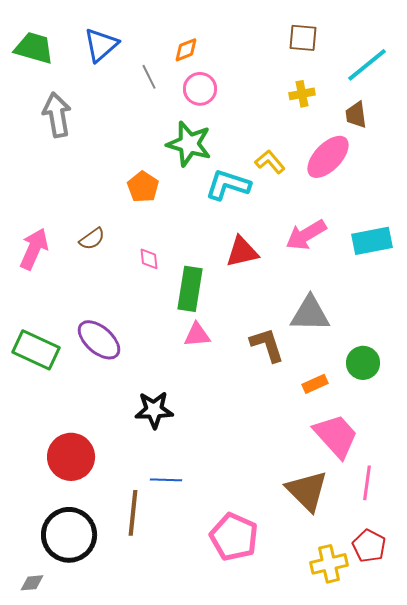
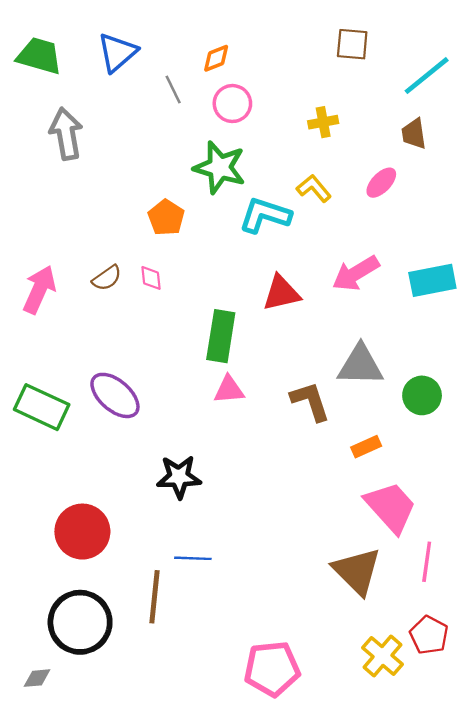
yellow cross: (302, 94) -> (323, 122), moved
pink ellipse: (328, 157) -> (381, 183), size x0.6
pink diamond: (149, 259) -> (151, 278), moved
green circle: (363, 363) -> (422, 395), moved
pink pentagon: (234, 537) -> (272, 669), moved, turned -30
yellow cross: (329, 564) -> (382, 656), turned -36

